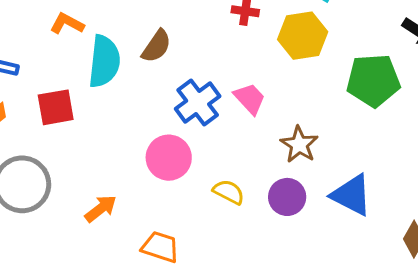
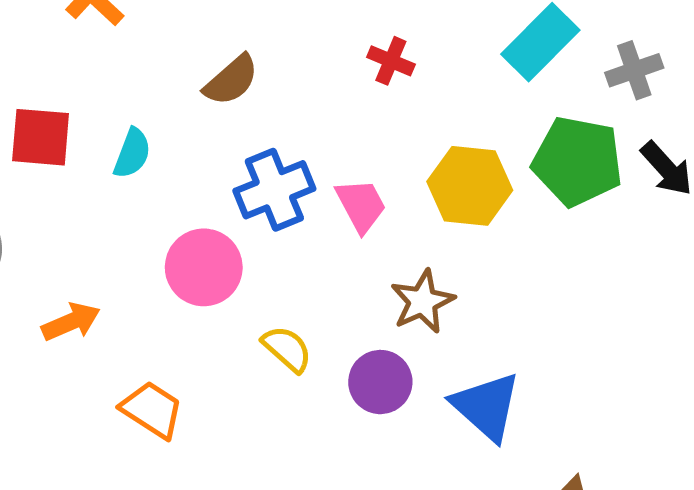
yellow hexagon: (303, 36) -> (470, 186), moved
cyan semicircle: (104, 61) -> (132, 153), moved, size x0.6
green pentagon: (373, 80) -> (577, 161), moved

